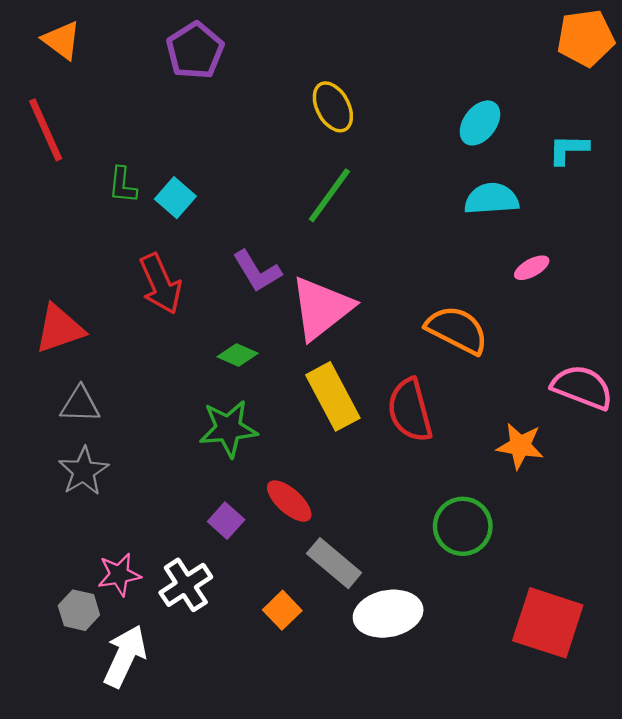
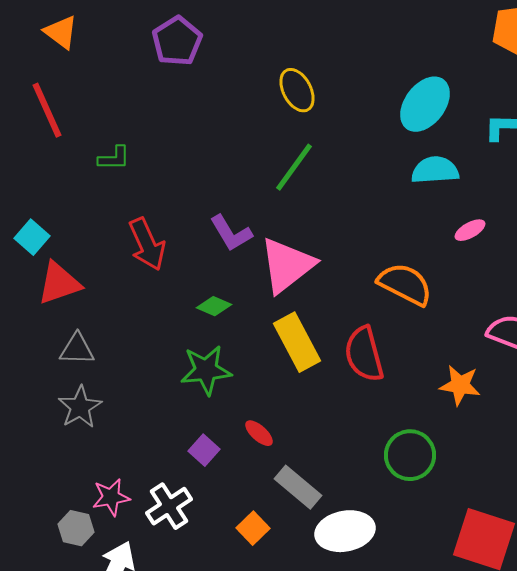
cyan ellipse: (480, 123) -> (425, 104), size x1.4
green L-shape: (123, 185) -> (114, 158), turned -96
cyan square: (175, 198) -> (32, 237), moved
red ellipse: (289, 501) -> (259, 433), size x0.7

